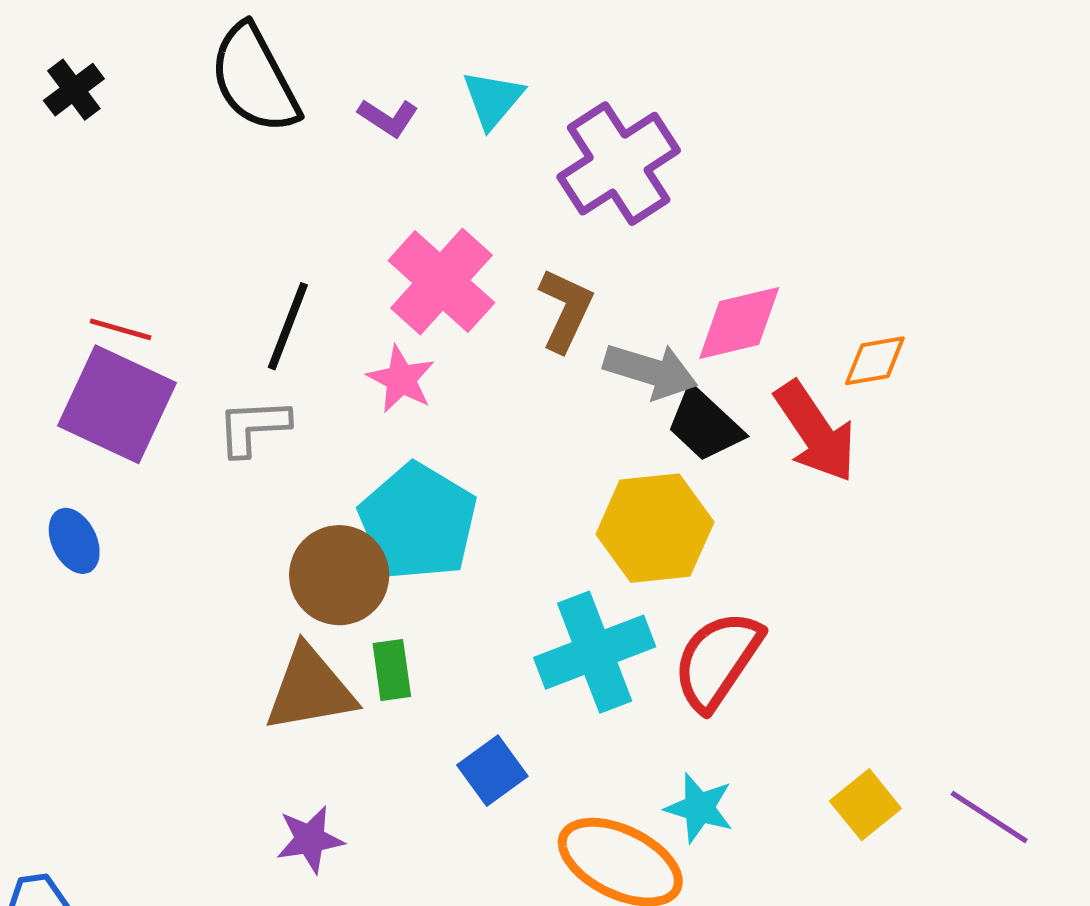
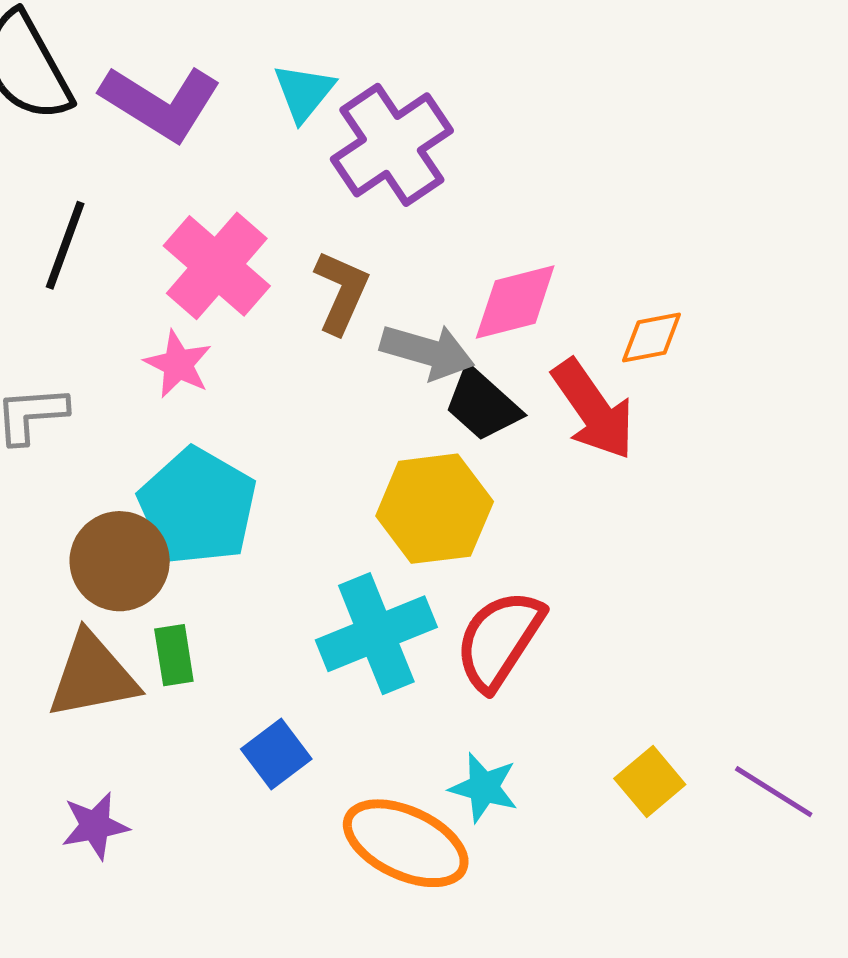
cyan triangle: (493, 99) -> (304, 92), moved
purple L-shape: (388, 118) -> (161, 103), size x2.0
black line: (288, 326) -> (65, 245), moved

